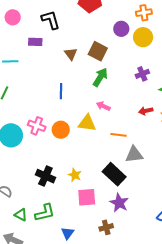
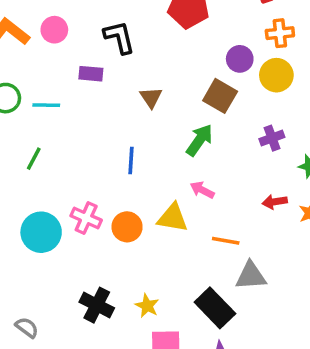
brown square: (98, 51) -> (220, 96), moved

